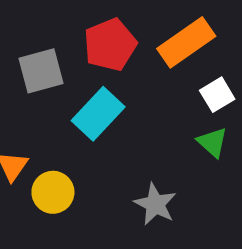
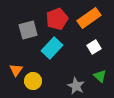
white square: (217, 95) -> (94, 47), moved
green triangle: (212, 142) -> (100, 76), moved

